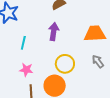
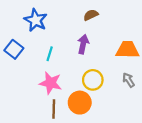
pink star: (26, 70) -> (51, 83), size x1.5

